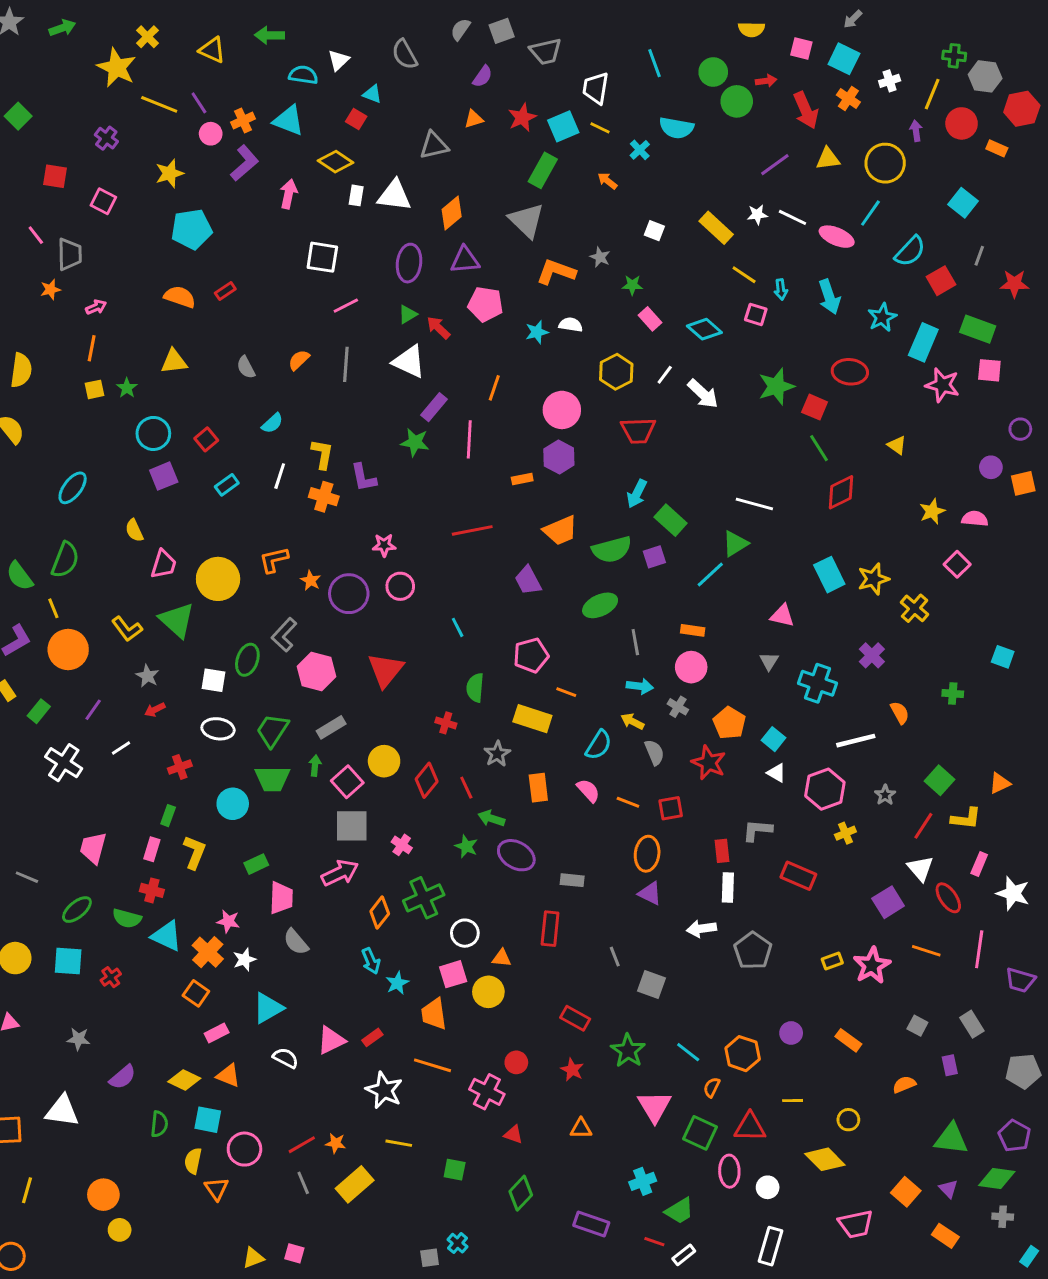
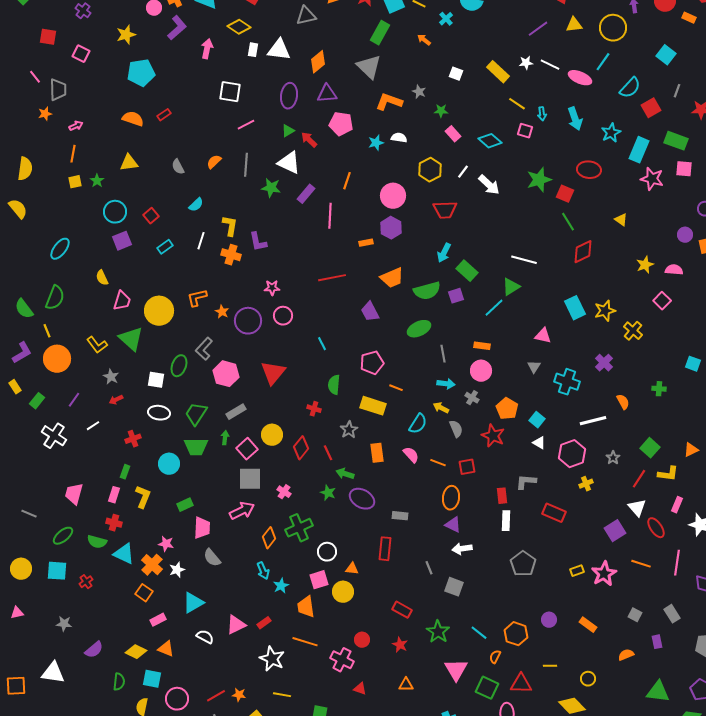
green star: (415, 442) -> (271, 188), moved
white arrow: (701, 929) -> (462, 549), moved

